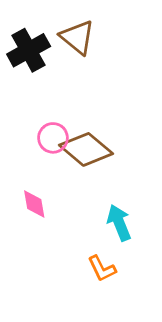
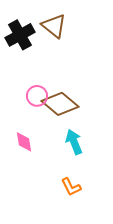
cyan arrow: (119, 223) -> (74, 142), moved

